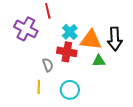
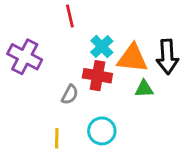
purple cross: (26, 29) -> (25, 57), moved
gray semicircle: (48, 65) -> (70, 95), turned 48
yellow line: (39, 87) -> (57, 138), moved

